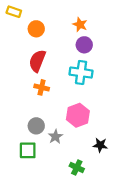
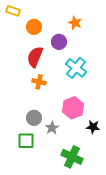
purple circle: (84, 45) -> (59, 42), moved
cyan cross: (81, 73) -> (76, 68), turned 30
black star: (100, 145) -> (93, 127), moved
green cross: (77, 167) -> (72, 157), size x1.5

